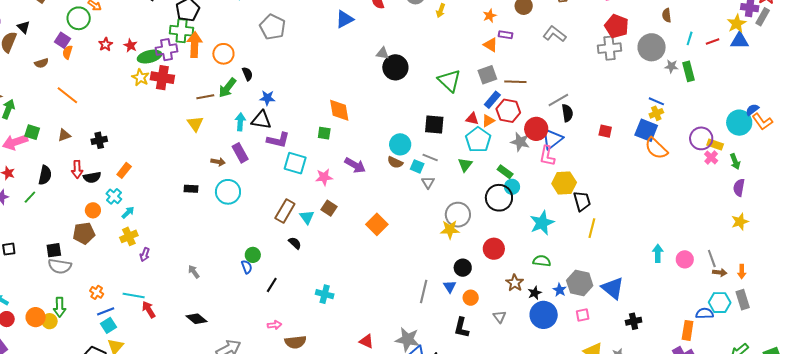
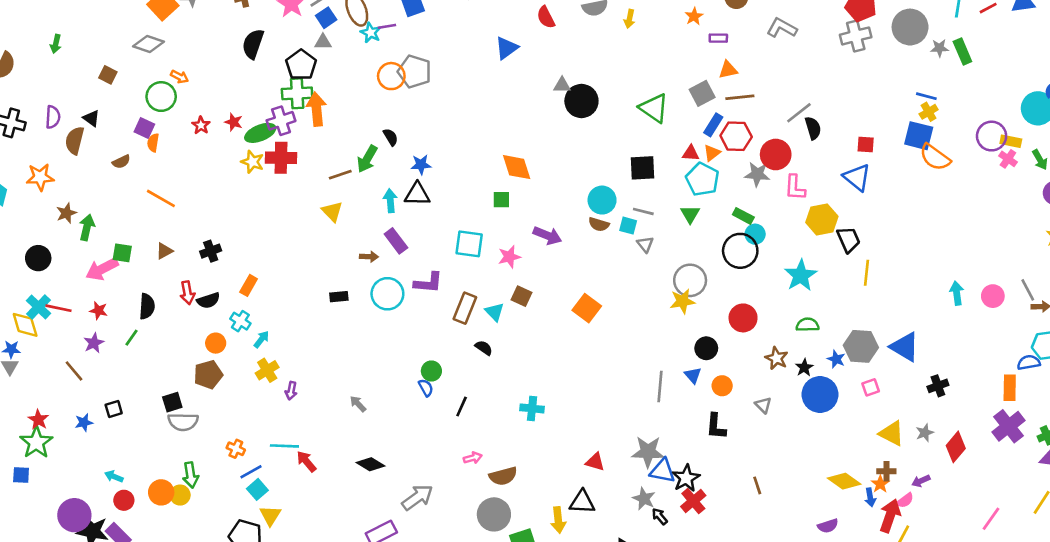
orange triangle: (491, 45) -> (728, 70), moved, turned -35
orange circle: (223, 54) -> (391, 76), moved
blue triangle: (552, 139) -> (857, 177), moved, turned -35
purple L-shape: (278, 140) -> (428, 283), moved

